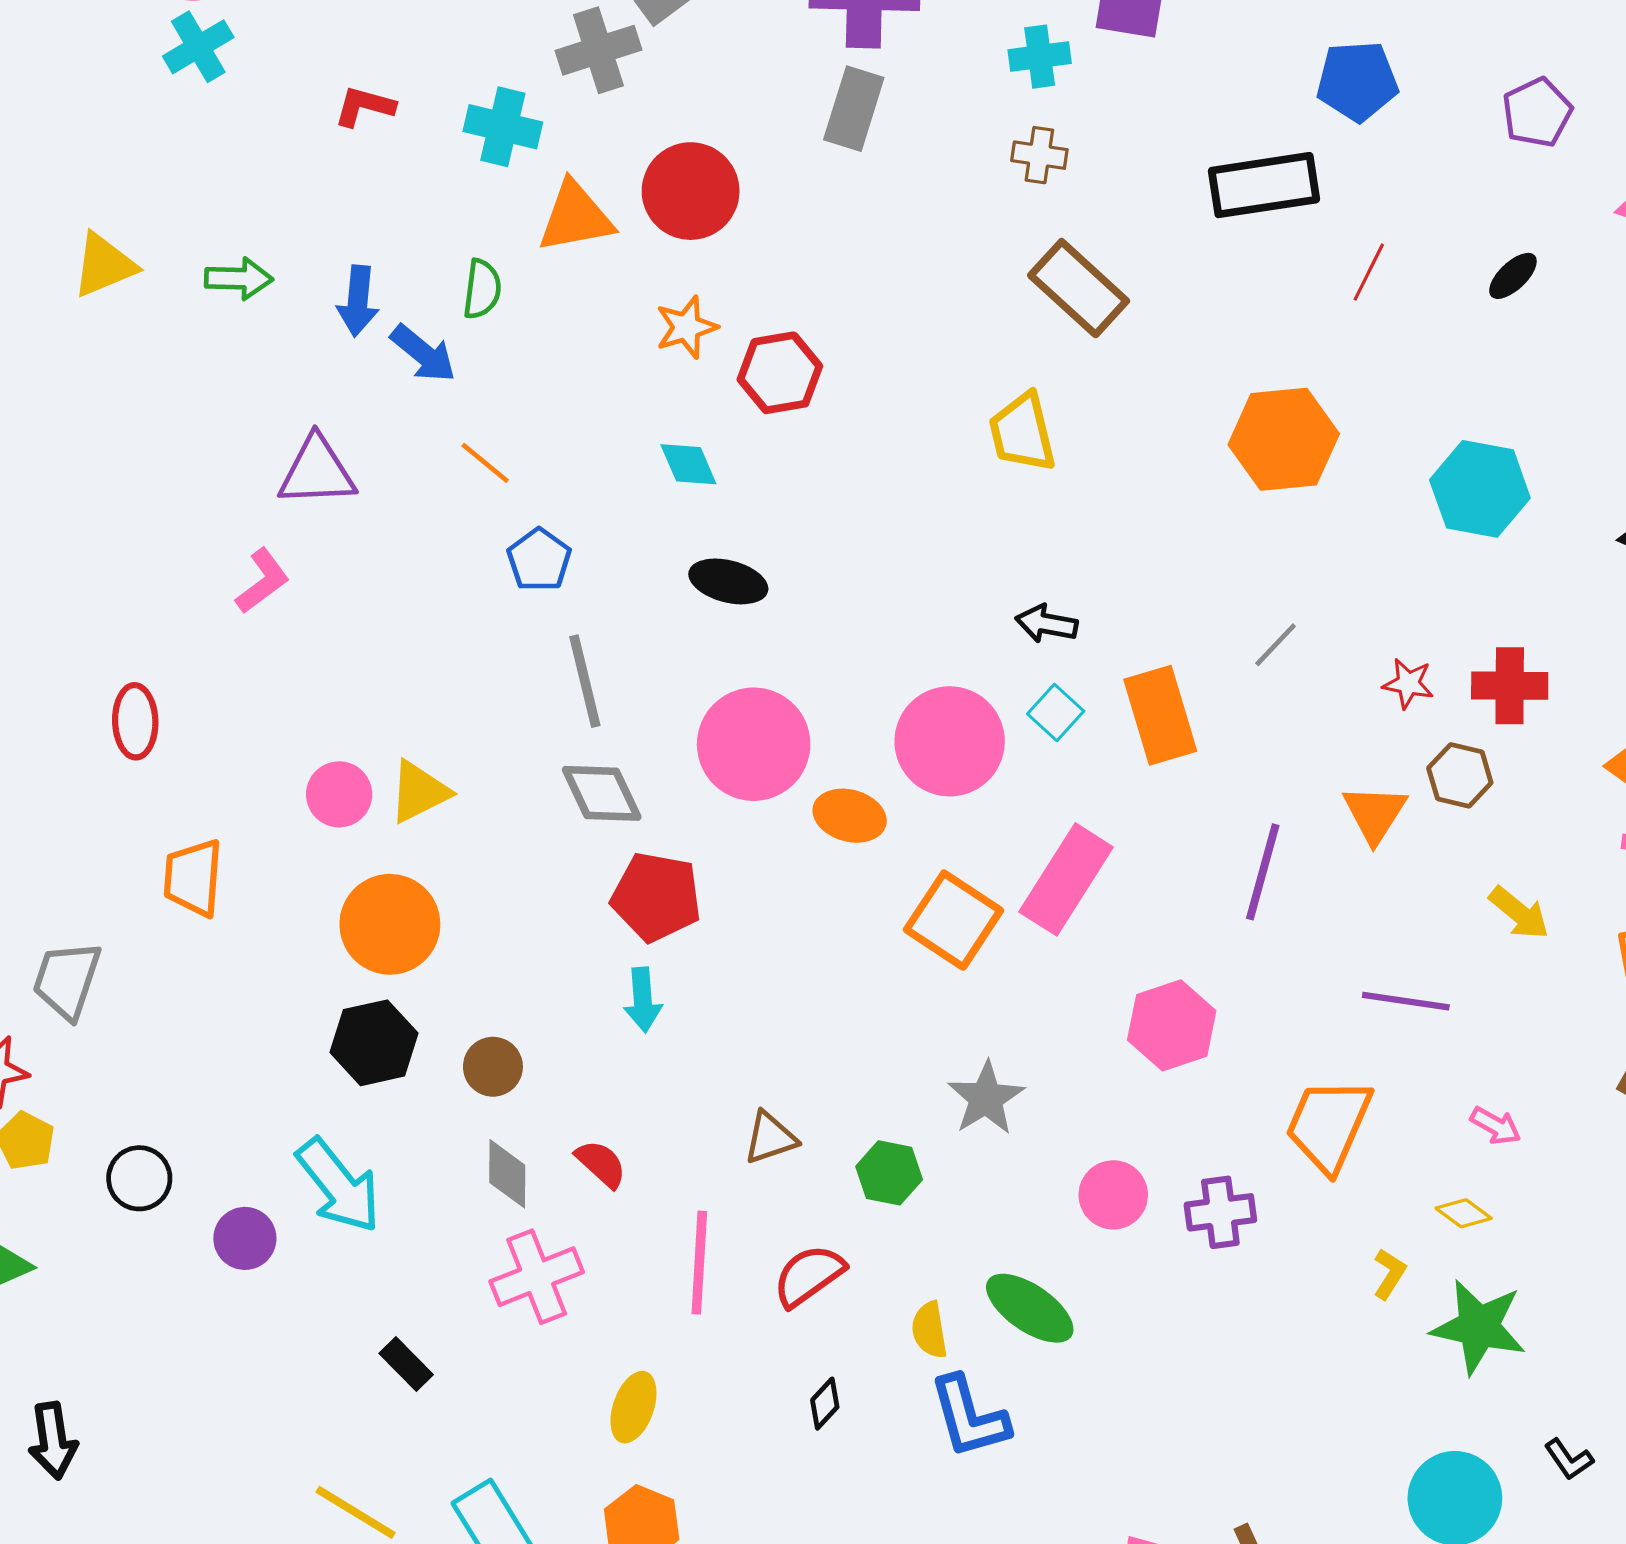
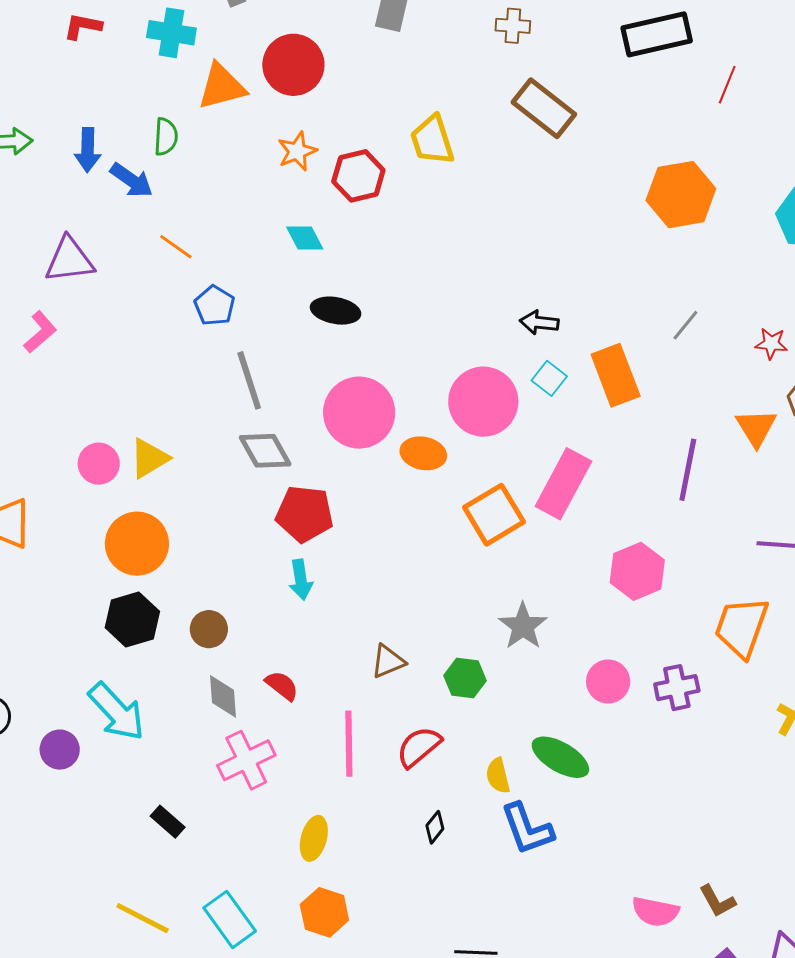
yellow trapezoid: (1022, 432) -> (432, 140), moved
orange square: (953, 920) -> (494, 515), turned 30

